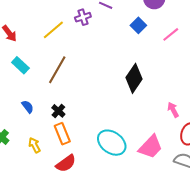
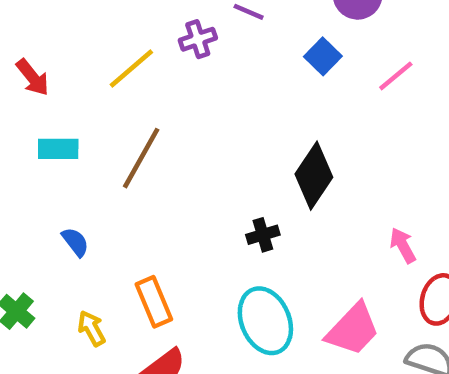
cyan rectangle: (20, 65) -> (58, 149), turned -42
black cross: (58, 111) -> (263, 235), moved, turned 32
cyan ellipse: (112, 143) -> (265, 321), turned 32

